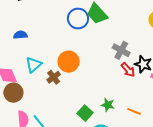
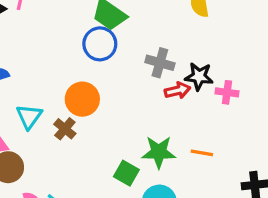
blue circle: (78, 19) -> (100, 44), moved
red arrow: (128, 70) -> (177, 90), turned -49
green star: (108, 105) -> (159, 152), size x1.5

